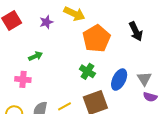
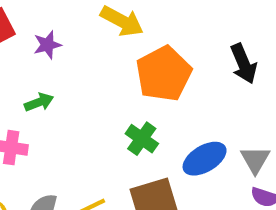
purple star: (46, 22) -> (47, 45), moved
blue ellipse: (119, 80) -> (205, 159), turned 30

